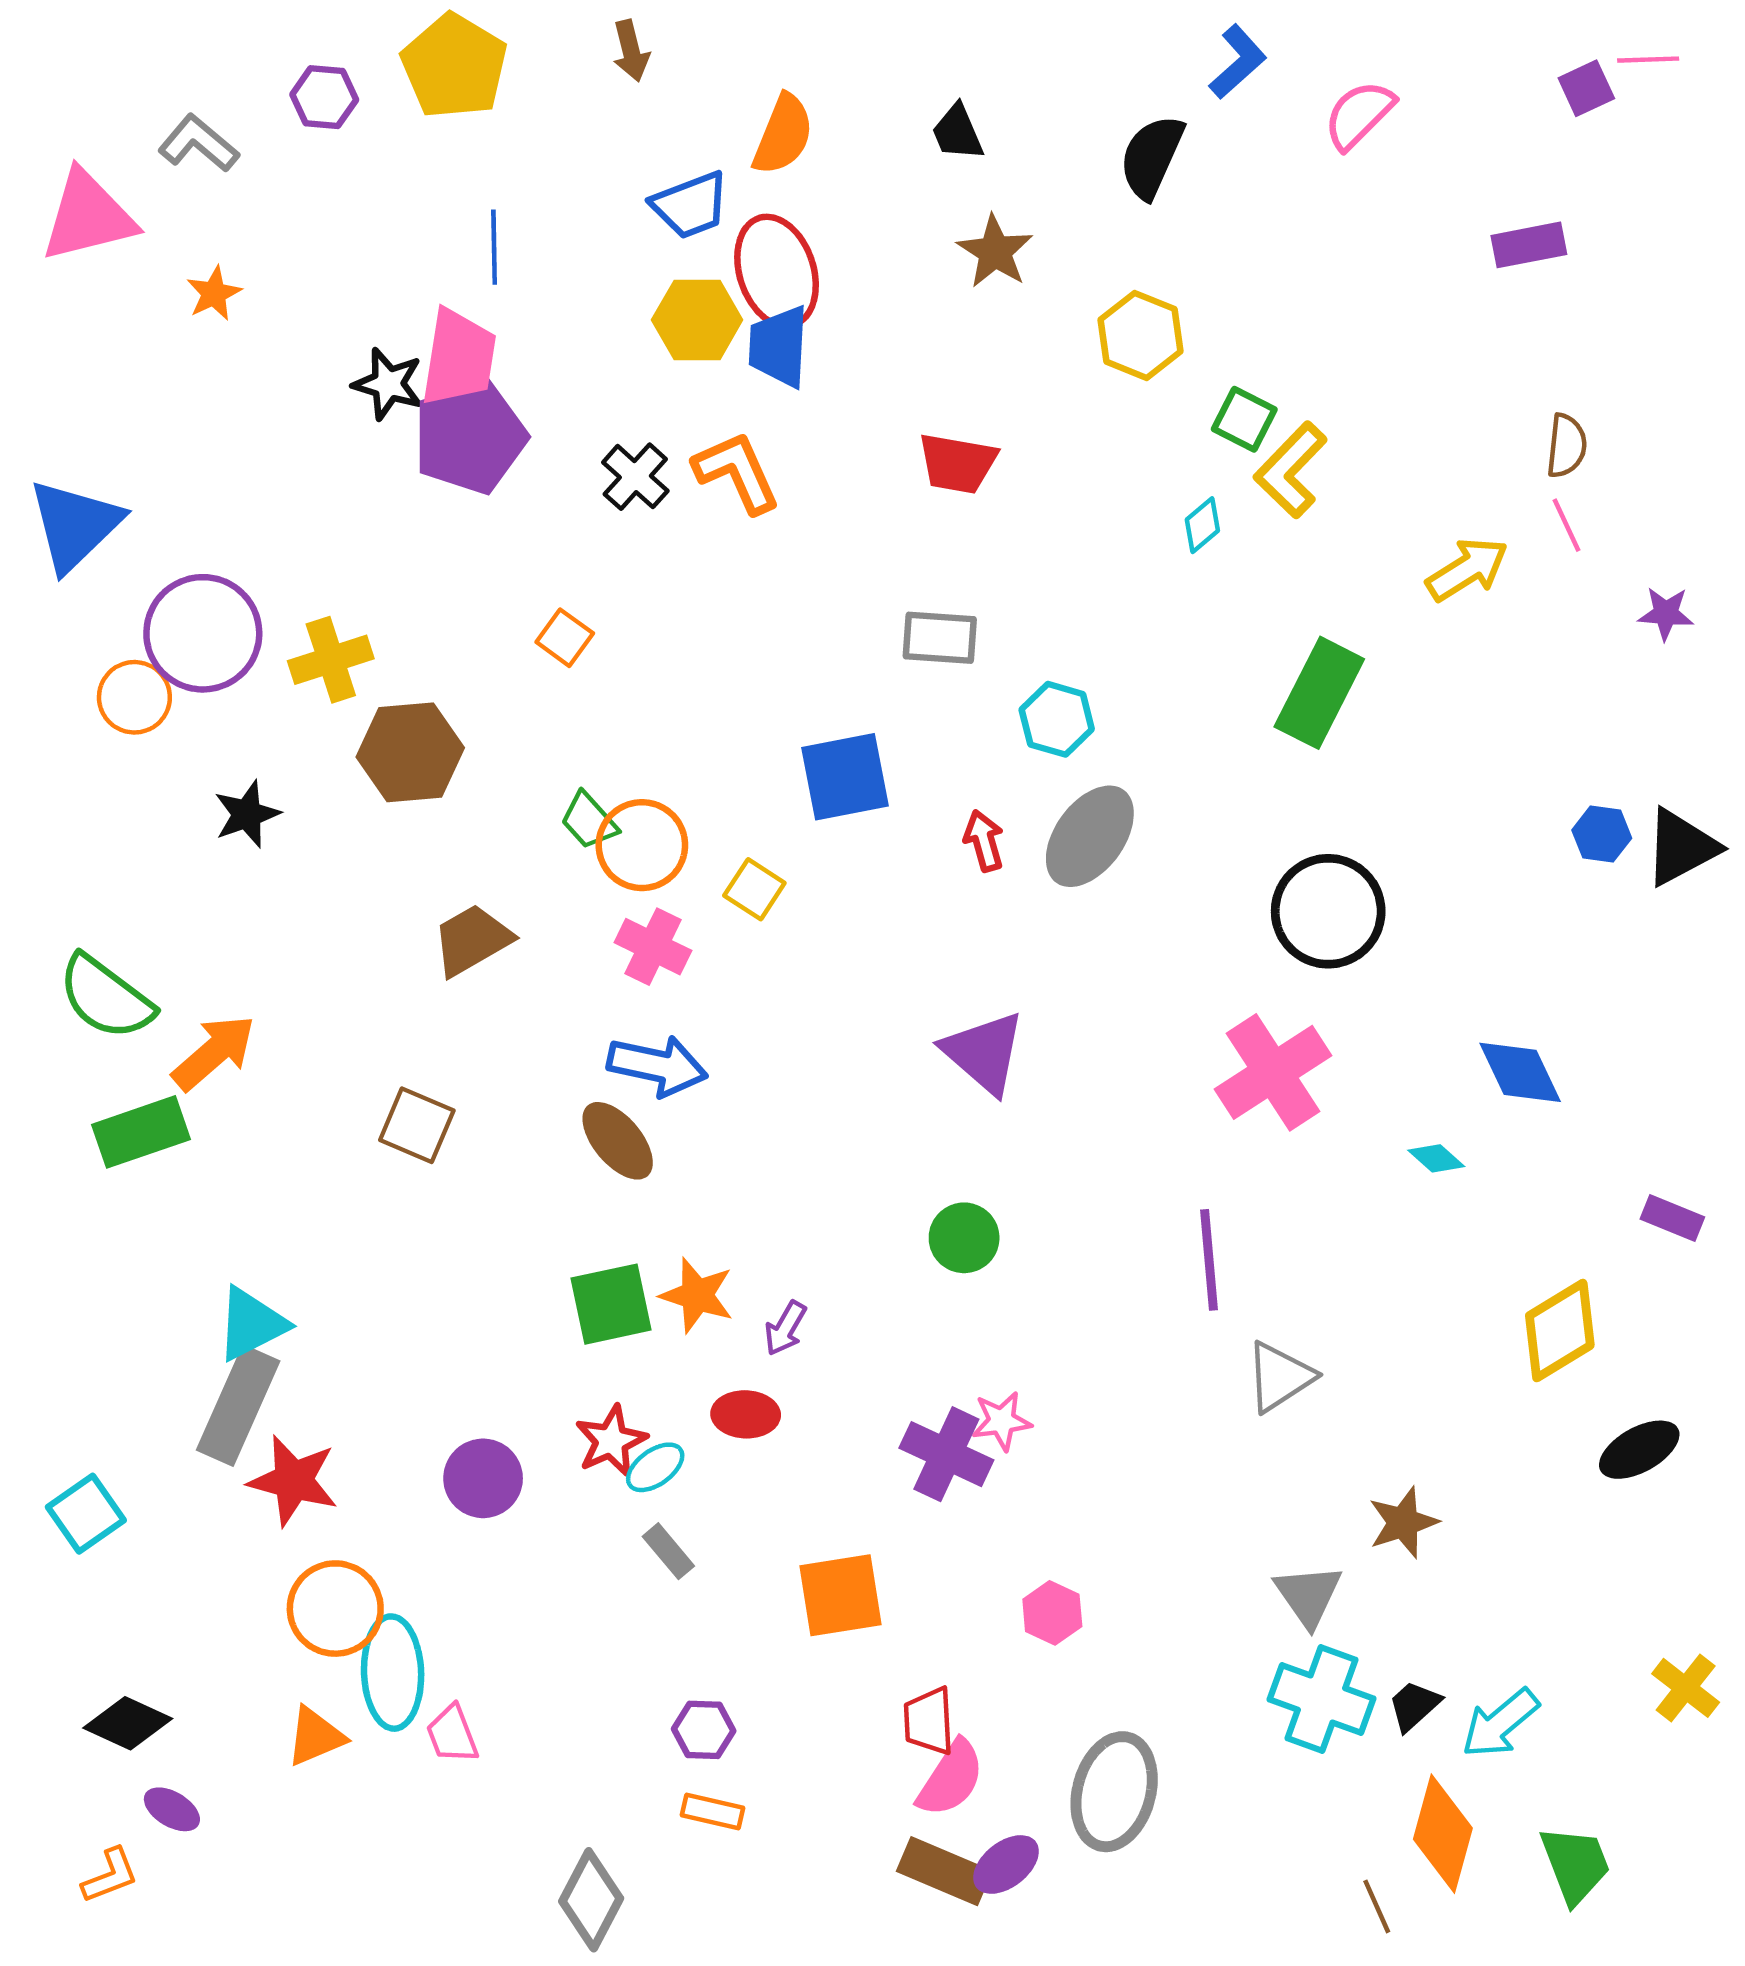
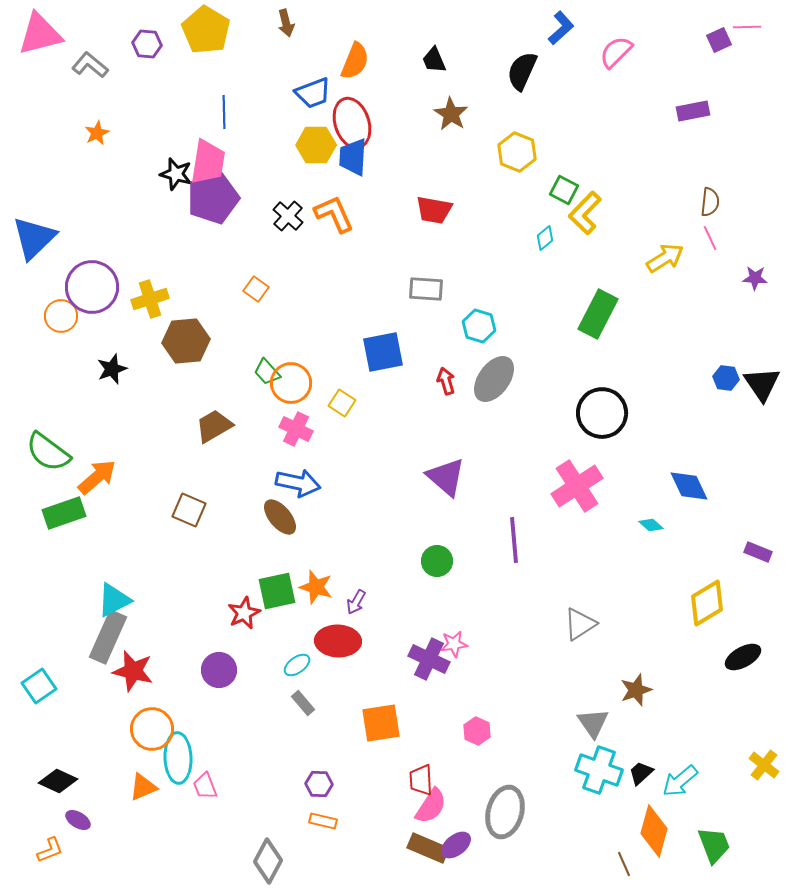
pink triangle: (88, 216) -> (40, 34), moved
black triangle: (1681, 847) -> (762, 384), turned -36
purple line: (1209, 1260) -> (514, 540), moved
red ellipse: (746, 1414) -> (338, 641), size x1.5
red star: (611, 1441) -> (244, 613), moved

